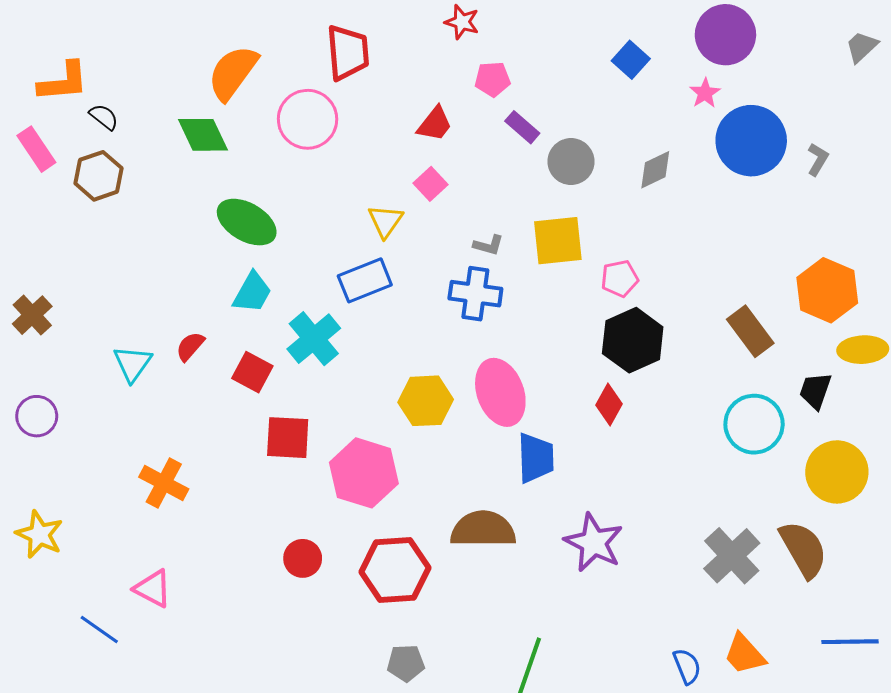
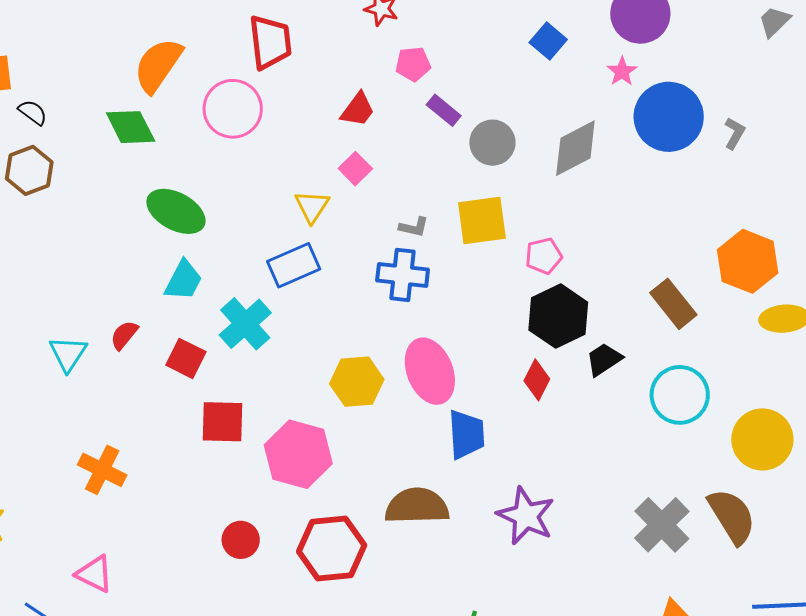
gray diamond: (655, 170) -> (575, 148), size x1.5
black trapezoid: (815, 391) -> (604, 359), moved, turned 39

